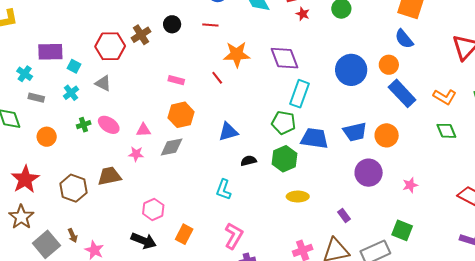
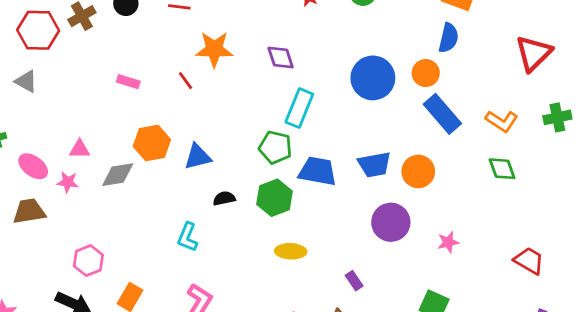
blue semicircle: (404, 39) -> (449, 38), turned -130
purple diamond: (284, 58) -> (281, 57), size x0.7
orange hexagon: (181, 115) -> (152, 143), moved
pink ellipse: (109, 125) -> (33, 166), moved

